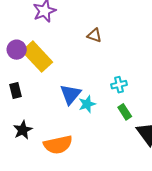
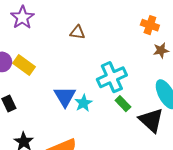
yellow rectangle: (37, 57) -> (24, 65), size x0.7
cyan cross: (119, 85) -> (112, 77), size x1.8

